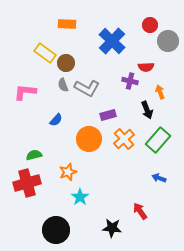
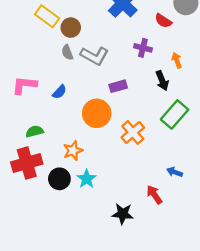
red semicircle: (146, 67) -> (163, 21), moved, turned 35
pink L-shape: (25, 92) -> (24, 85), moved
orange cross: (124, 139) -> (133, 133), moved
blue arrow: (159, 178) -> (175, 172), moved
black circle: (56, 230) -> (59, 179), moved, size x0.7

